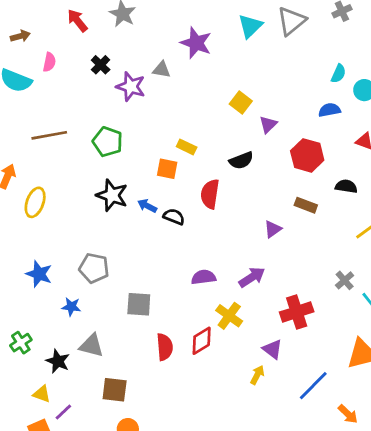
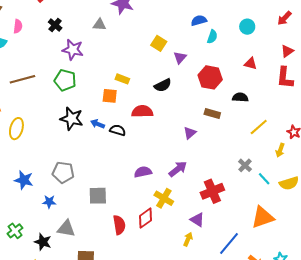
cyan semicircle: (339, 74) -> (212, 37), moved
purple star: (131, 87) -> (73, 50), moved
blue semicircle: (330, 110) -> (199, 20), moved
red semicircle: (210, 194) -> (142, 111), turned 85

